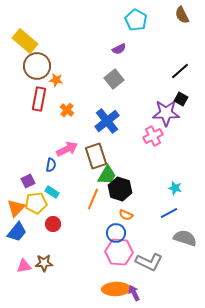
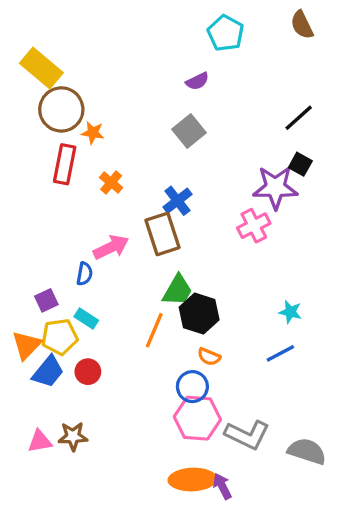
blue cross: (107, 121) -> (177, 201), size x0.7
brown rectangle: (96, 156) -> (163, 234), moved
blue trapezoid: (17, 232) -> (48, 372), moved
gray semicircle: (185, 238) -> (307, 451), moved

